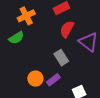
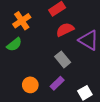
red semicircle: (67, 29) -> (65, 30), turned 42
orange circle: (35, 79) -> (30, 85), moved

